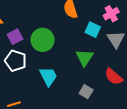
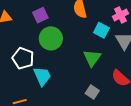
purple square: (15, 37) -> (40, 15), moved
cyan trapezoid: (48, 76) -> (42, 76), moved

